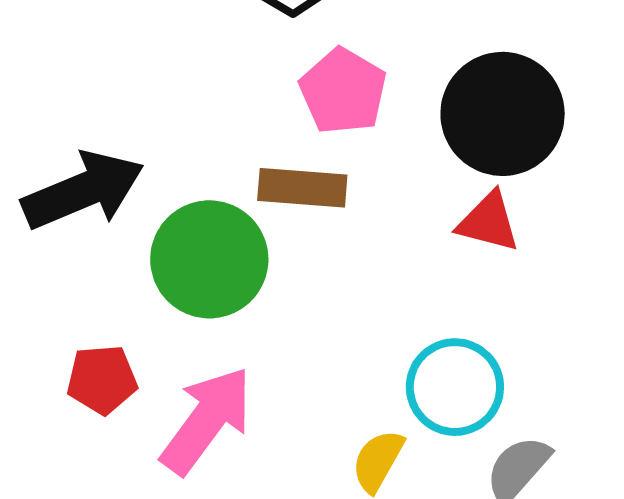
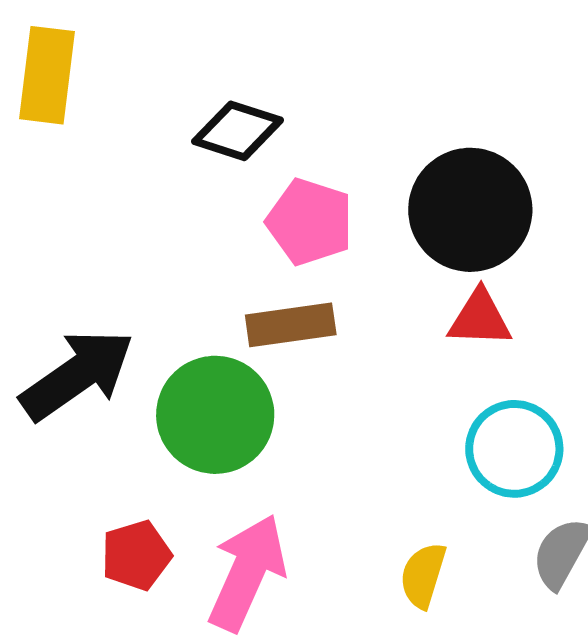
cyan circle: (455, 387) -> (514, 449), moved

